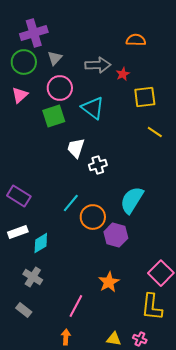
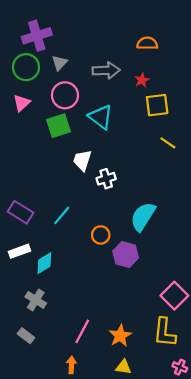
red star: (123, 74) -> (142, 80), moved
cyan line: (71, 203) -> (62, 215), moved
orange circle: (93, 217) -> (101, 235), size x0.7
orange star: (109, 282) -> (120, 336), moved
pink cross: (140, 339) -> (180, 367), moved

